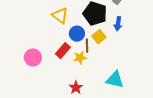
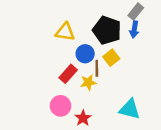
yellow triangle: (60, 16) -> (65, 32), turned -30
blue arrow: (118, 24) -> (134, 29), moved
pink circle: (33, 57) -> (61, 106), moved

